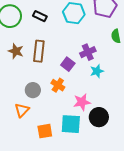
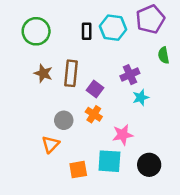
black rectangle: (40, 16) -> (87, 31), moved, turned 64
purple square: (68, 64) -> (95, 89), moved
black circle: (99, 117) -> (149, 165), moved

